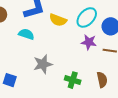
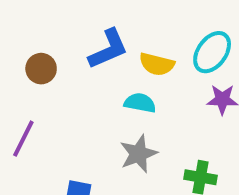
cyan semicircle: (26, 34) -> (140, 103), moved

